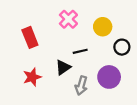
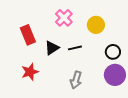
black circle: (122, 47) -> (113, 52), moved
black triangle: (63, 67) -> (52, 48), moved
purple circle: (109, 77) -> (115, 75), moved

